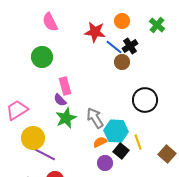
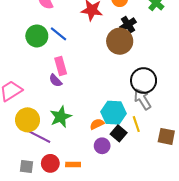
blue line: (114, 47) -> (59, 34), moved
brown circle: (122, 62) -> (120, 41), size x1.6
green star: (66, 118) -> (61, 117), moved
gray arrow: (95, 118) -> (142, 99), moved
brown square: (167, 154) -> (166, 136), turned -30

